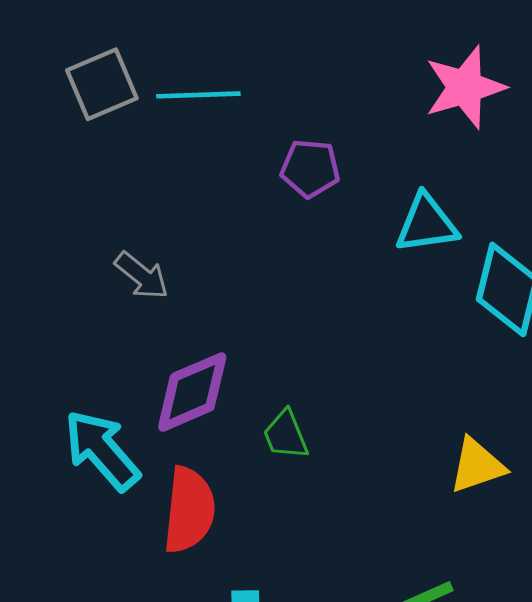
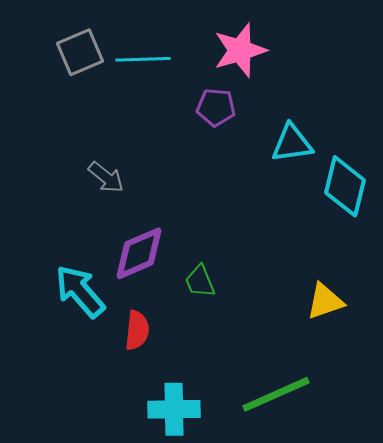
pink star: (465, 87) -> (240, 50), moved
red semicircle: (189, 510) -> (137, 330), size x0.7

